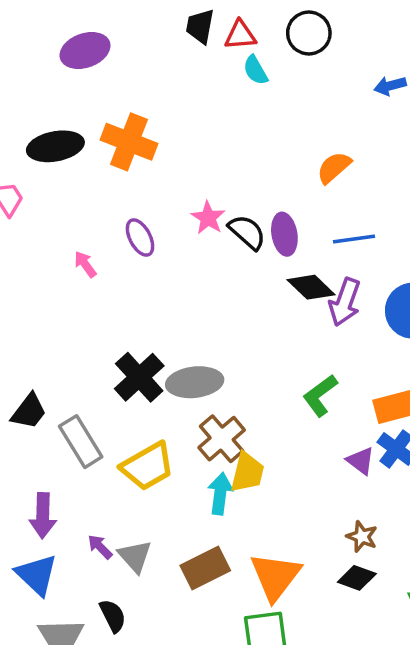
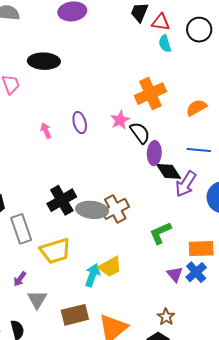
orange cross: (129, 142) -> (150, 94), moved, turned 32
purple ellipse: (284, 234) -> (154, 153), moved
brown cross: (222, 439) -> (115, 209), moved
yellow trapezoid: (247, 472) -> (110, 267), turned 35
purple arrow: (100, 547) -> (20, 279), moved, turned -112

